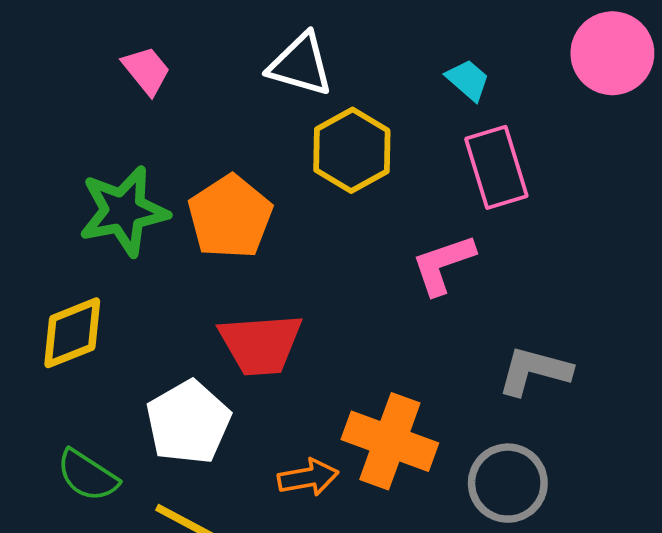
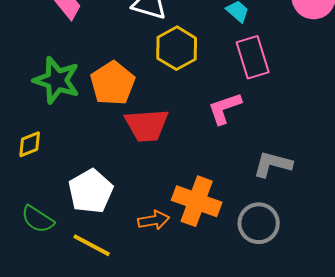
green star: (124, 211) -> (57, 80), turned 30
yellow diamond: (72, 333) -> (30, 144), size x0.7
red trapezoid: (261, 344) -> (147, 125), moved

